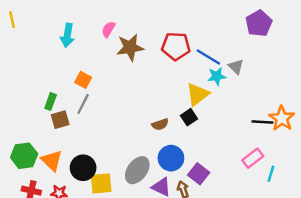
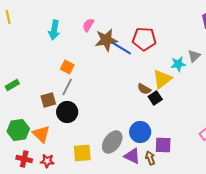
blue line: (208, 57) -> (121, 48), moved
gray triangle: (236, 67) -> (194, 56), turned 32
green rectangle: (51, 102) -> (12, 85), moved, turned 40
brown semicircle: (160, 124) -> (144, 89), moved, turned 48
black circle: (83, 168) -> (67, 112), moved
purple square: (199, 174) -> (163, 145), turned -36

